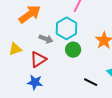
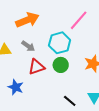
gray arrow: (46, 39) -> (28, 46), moved
red triangle: (38, 59) -> (36, 67), moved

